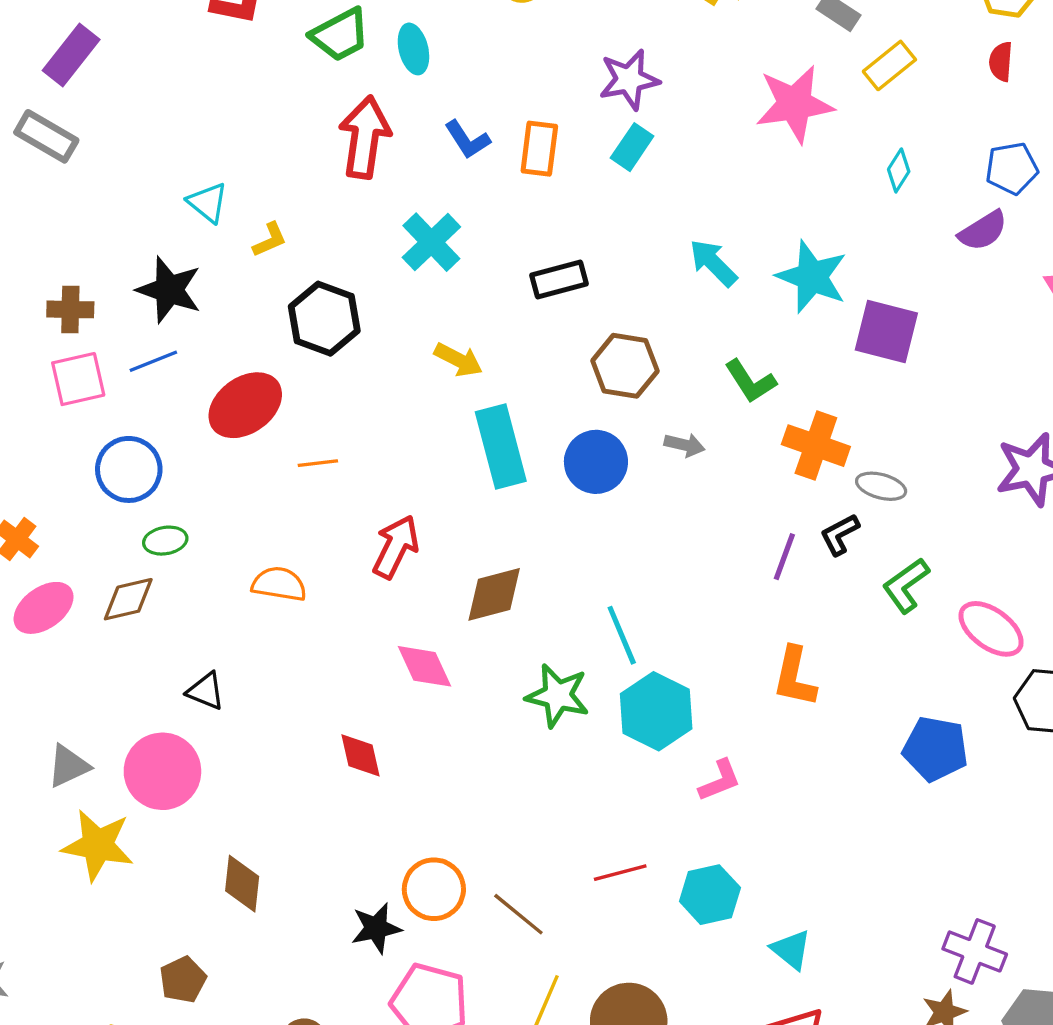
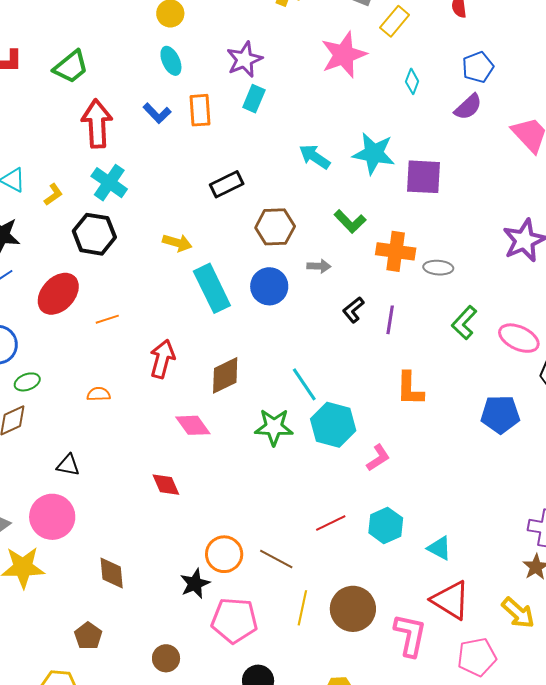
cyan ellipse: (413, 49) -> (171, 61), moved
cyan cross: (431, 242) -> (109, 183), moved
black L-shape: (840, 534) -> (353, 310), moved
orange semicircle: (279, 584) -> (99, 394), size x0.7

